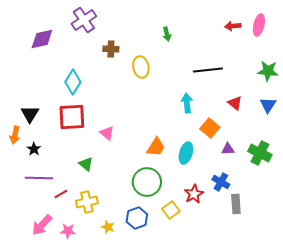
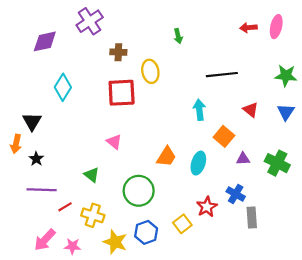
cyan diamond: (73, 82) -> (63, 87), moved
red square: (72, 117) -> (122, 93), moved
green circle: (147, 182) -> (139, 191), moved
yellow cross: (87, 202) -> (93, 215), turned 30
yellow star: (108, 227) -> (115, 242), size x1.6

